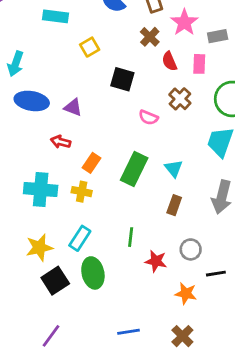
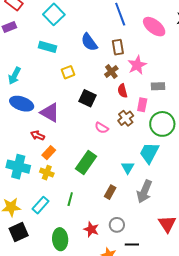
gray rectangle: (218, 36) -> (158, 86), moved
pink rectangle: (199, 64) -> (142, 105), moved
purple triangle: (73, 107) -> (50, 113), size x1.5
orange rectangle: (91, 163) -> (49, 153), moved
cyan triangle: (174, 168) -> (128, 168), moved
green line: (131, 237) -> (70, 199), moved
green ellipse: (93, 273) -> (60, 239), moved

